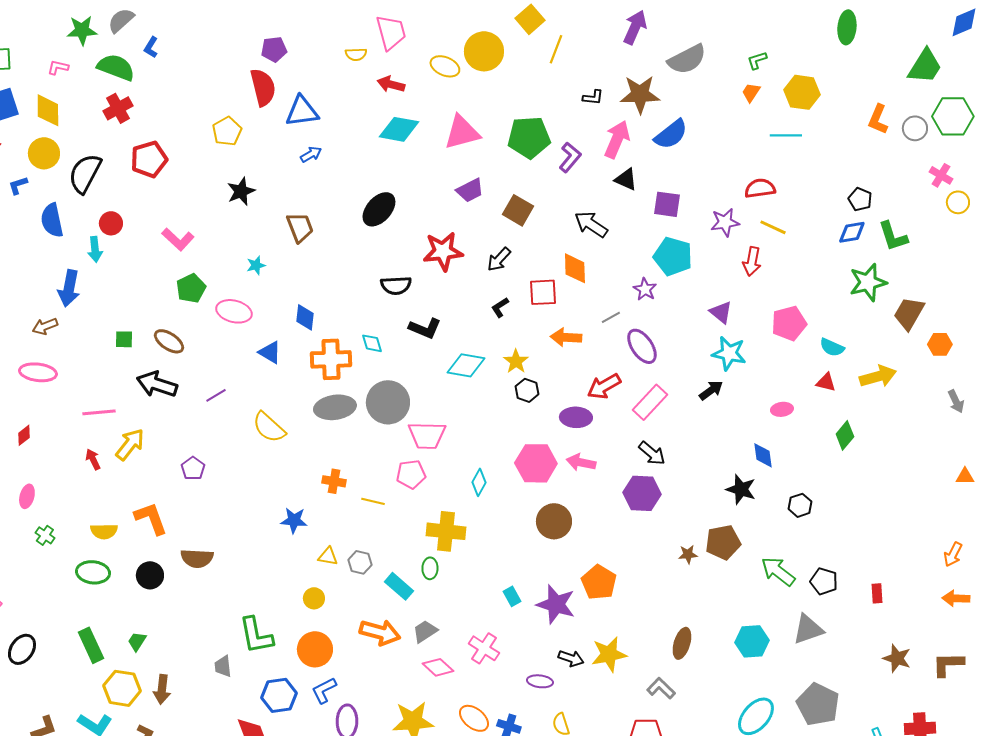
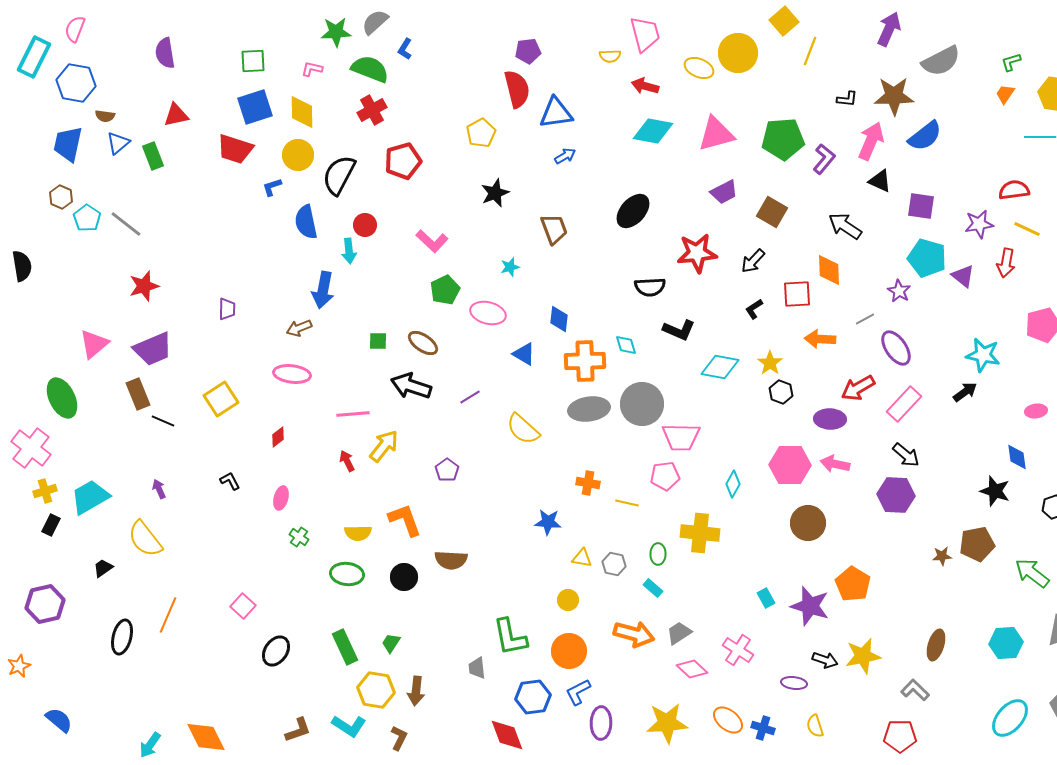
purple triangle: (721, 312) -> (963, 276), moved
green ellipse: (430, 568) -> (658, 554), moved
cyan rectangle: (399, 586) -> (653, 588), size x0.7

